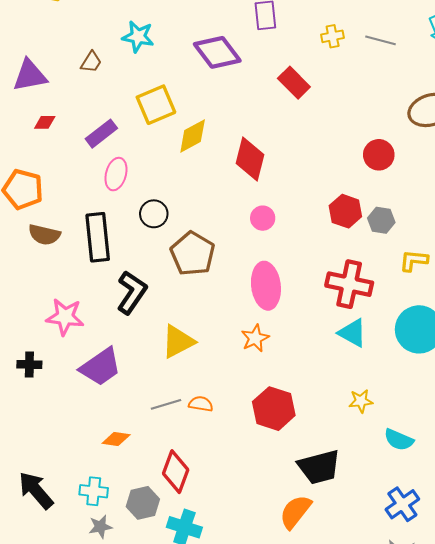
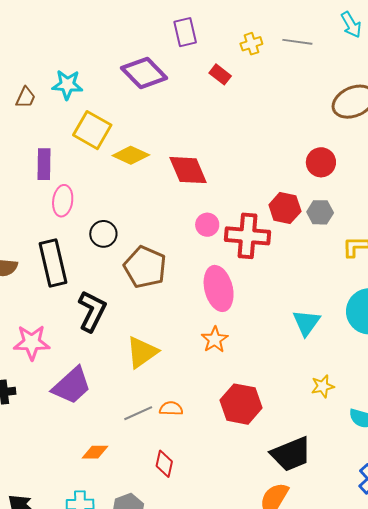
cyan star: (138, 37) -> (67, 85), moved
red rectangle: (294, 83) -> (220, 74), moved, size x0.7
yellow square: (156, 105) -> (92, 130), turned -30
purple rectangle: (101, 134) -> (44, 164), turned -44
yellow diamond: (193, 136) -> (131, 155), turned 60
red circle: (379, 155) -> (321, 162), moved
red diamond: (250, 159) -> (188, 170), turned -30
red cross: (349, 284) -> (247, 236), moved
cyan triangle: (352, 333) -> (306, 323), turned 44
red diamond: (176, 472) -> (164, 464), moved, size x0.7

